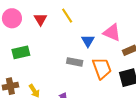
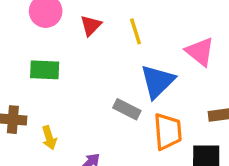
pink triangle: (112, 32) -> (200, 52), moved
blue triangle: (88, 41) -> (157, 81), size x1.6

